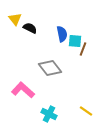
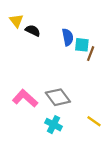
gray diamond: (50, 68) -> (58, 97), moved

